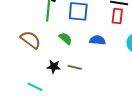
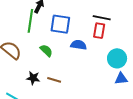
blue semicircle: (97, 40) -> (79, 45), moved

